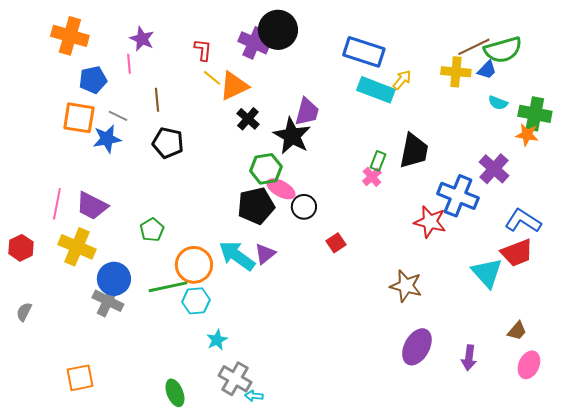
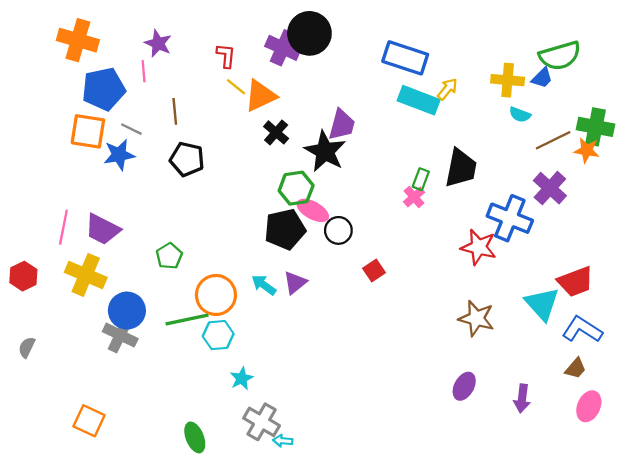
brown line: (474, 47) -> (553, 140), moved
blue pentagon: (93, 80) -> (104, 89), size x1.4
cyan semicircle: (498, 103) -> (520, 115), moved
blue L-shape: (523, 221) -> (582, 329), moved
cyan arrow: (237, 256) -> (264, 285), size x0.6
brown star: (406, 286) -> (476, 318), moved
purple ellipse: (417, 347) -> (464, 386), size x0.7
orange square: (80, 378) -> (89, 421), turned 36

